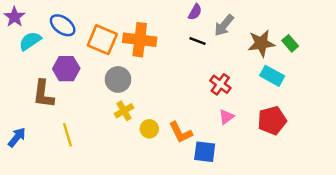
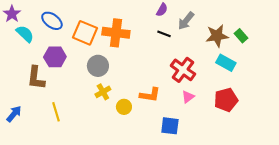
cyan semicircle: (30, 41) -> (25, 34), turned 78
red cross: (220, 84) -> (183, 70), size x1.4
orange L-shape: (181, 132) -> (150, 95), moved, turned -55

